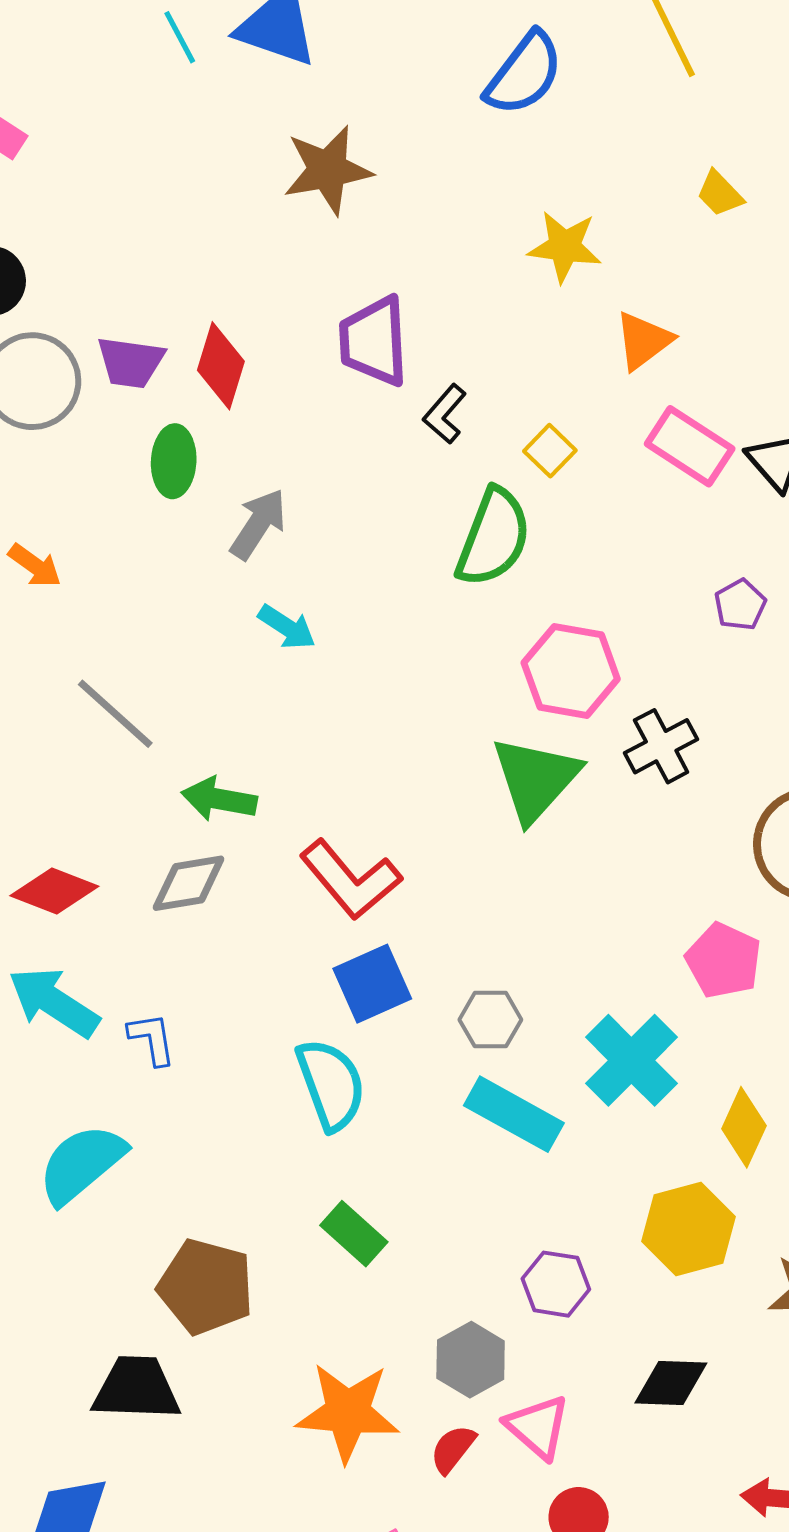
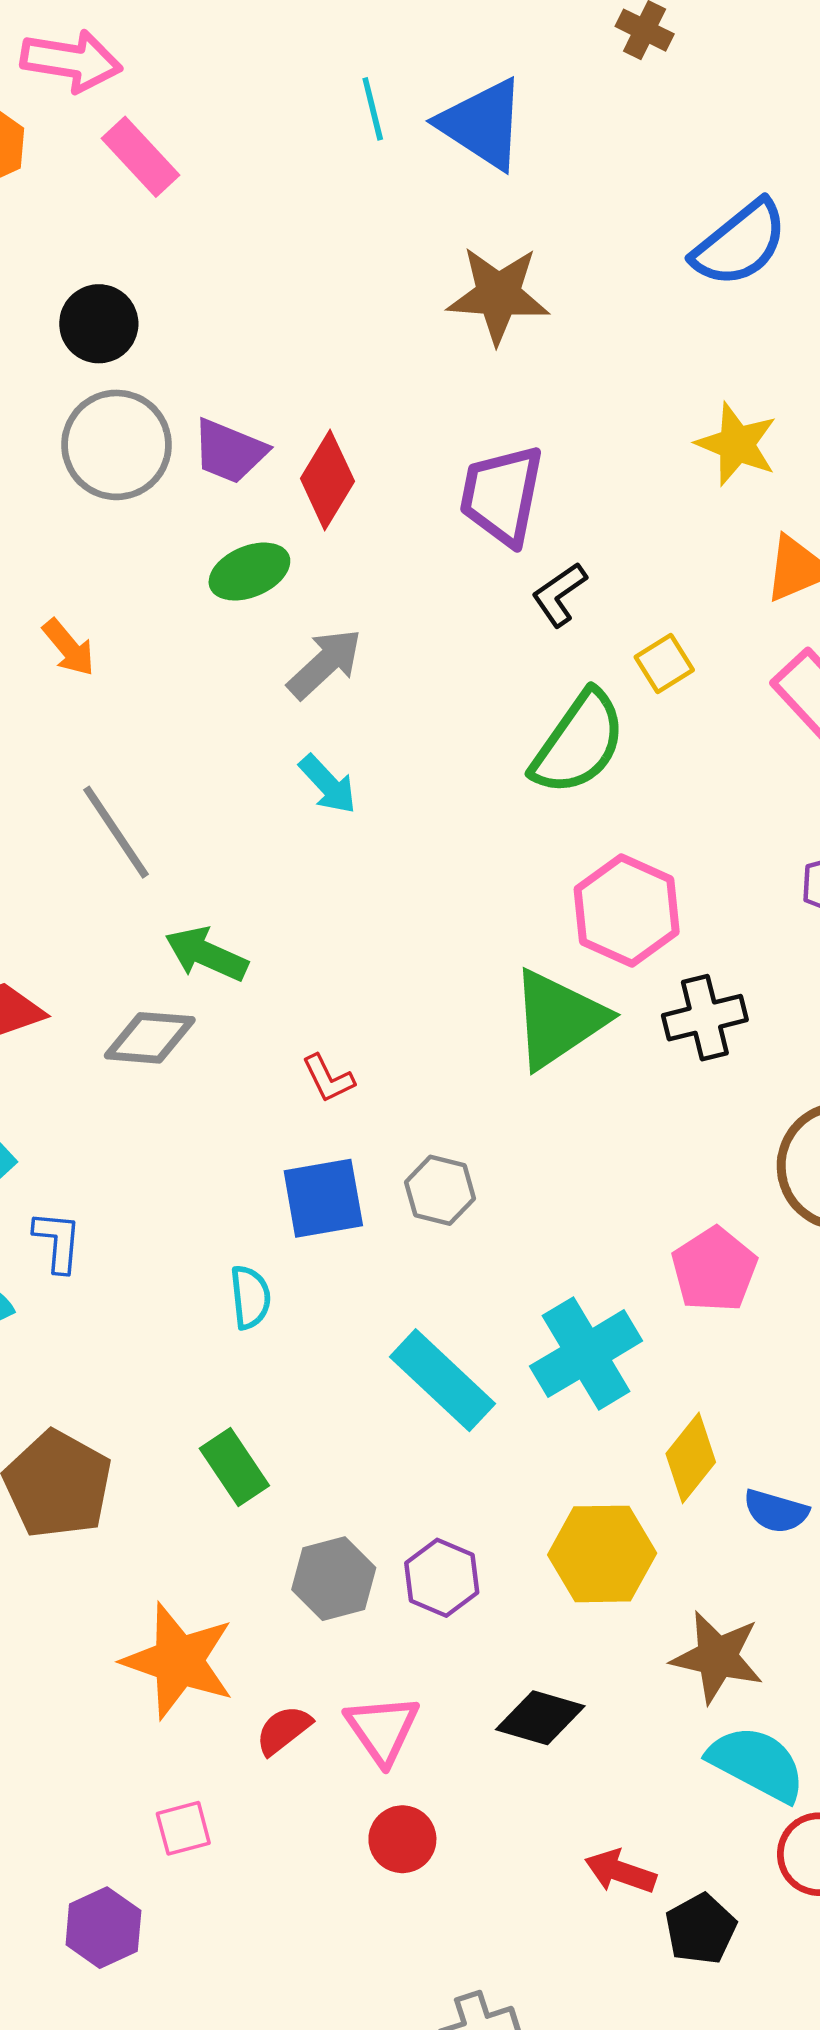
green ellipse: (174, 461) -> (249, 572), turned 50
red L-shape: (351, 880) -> (328, 1078), size x0.5
gray hexagon: (490, 1020) -> (440, 1190), moved
blue L-shape: (152, 1039) -> (58, 1241), moved
cyan semicircle: (331, 1084) -> (250, 1297), size x0.6
gray hexagon: (471, 1360) -> (334, 1579), moved

